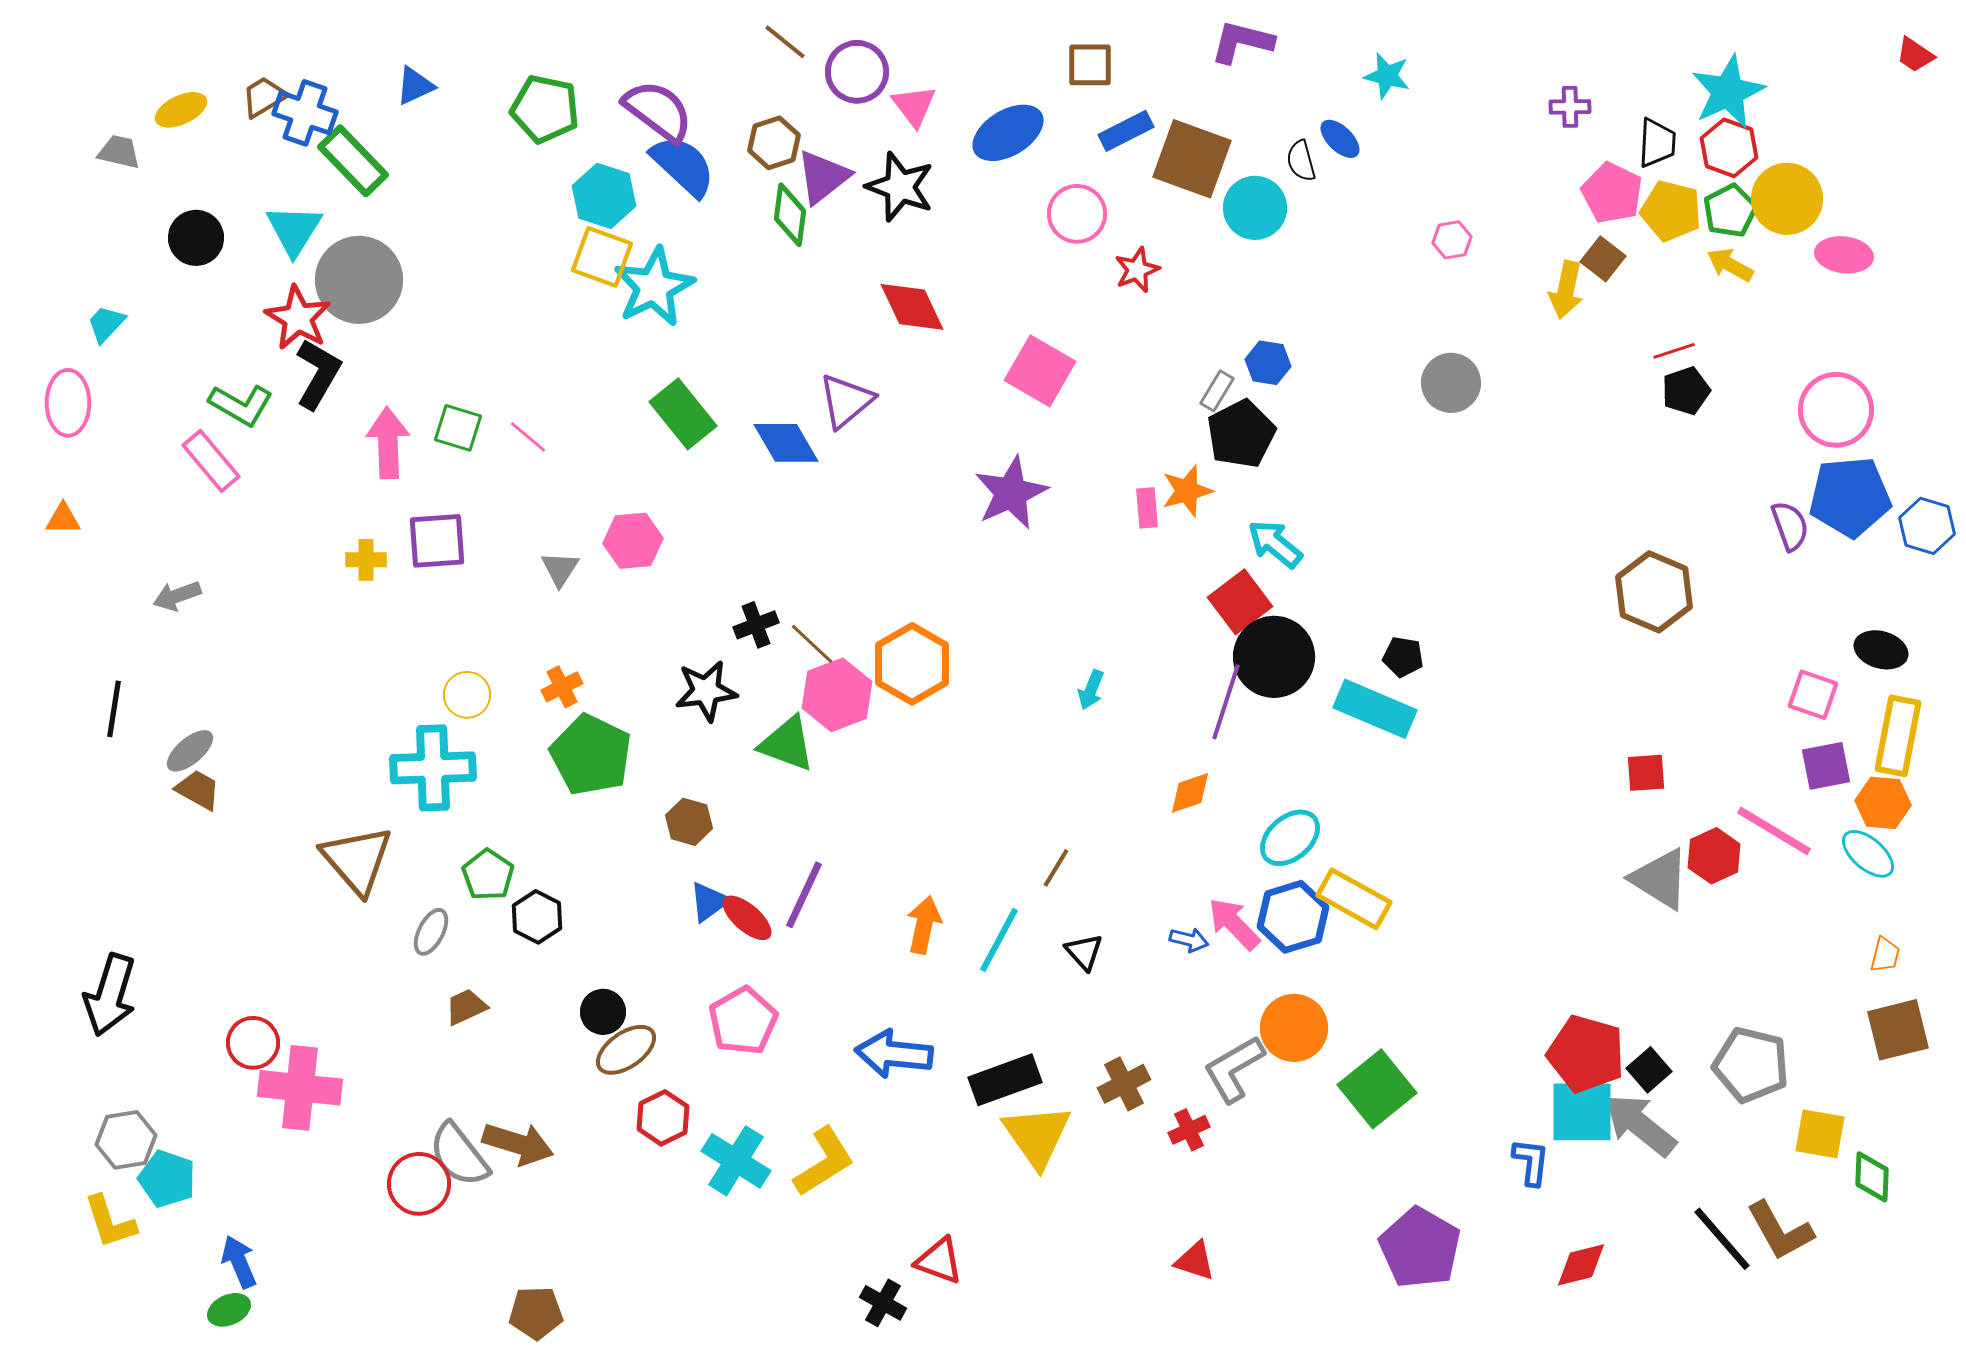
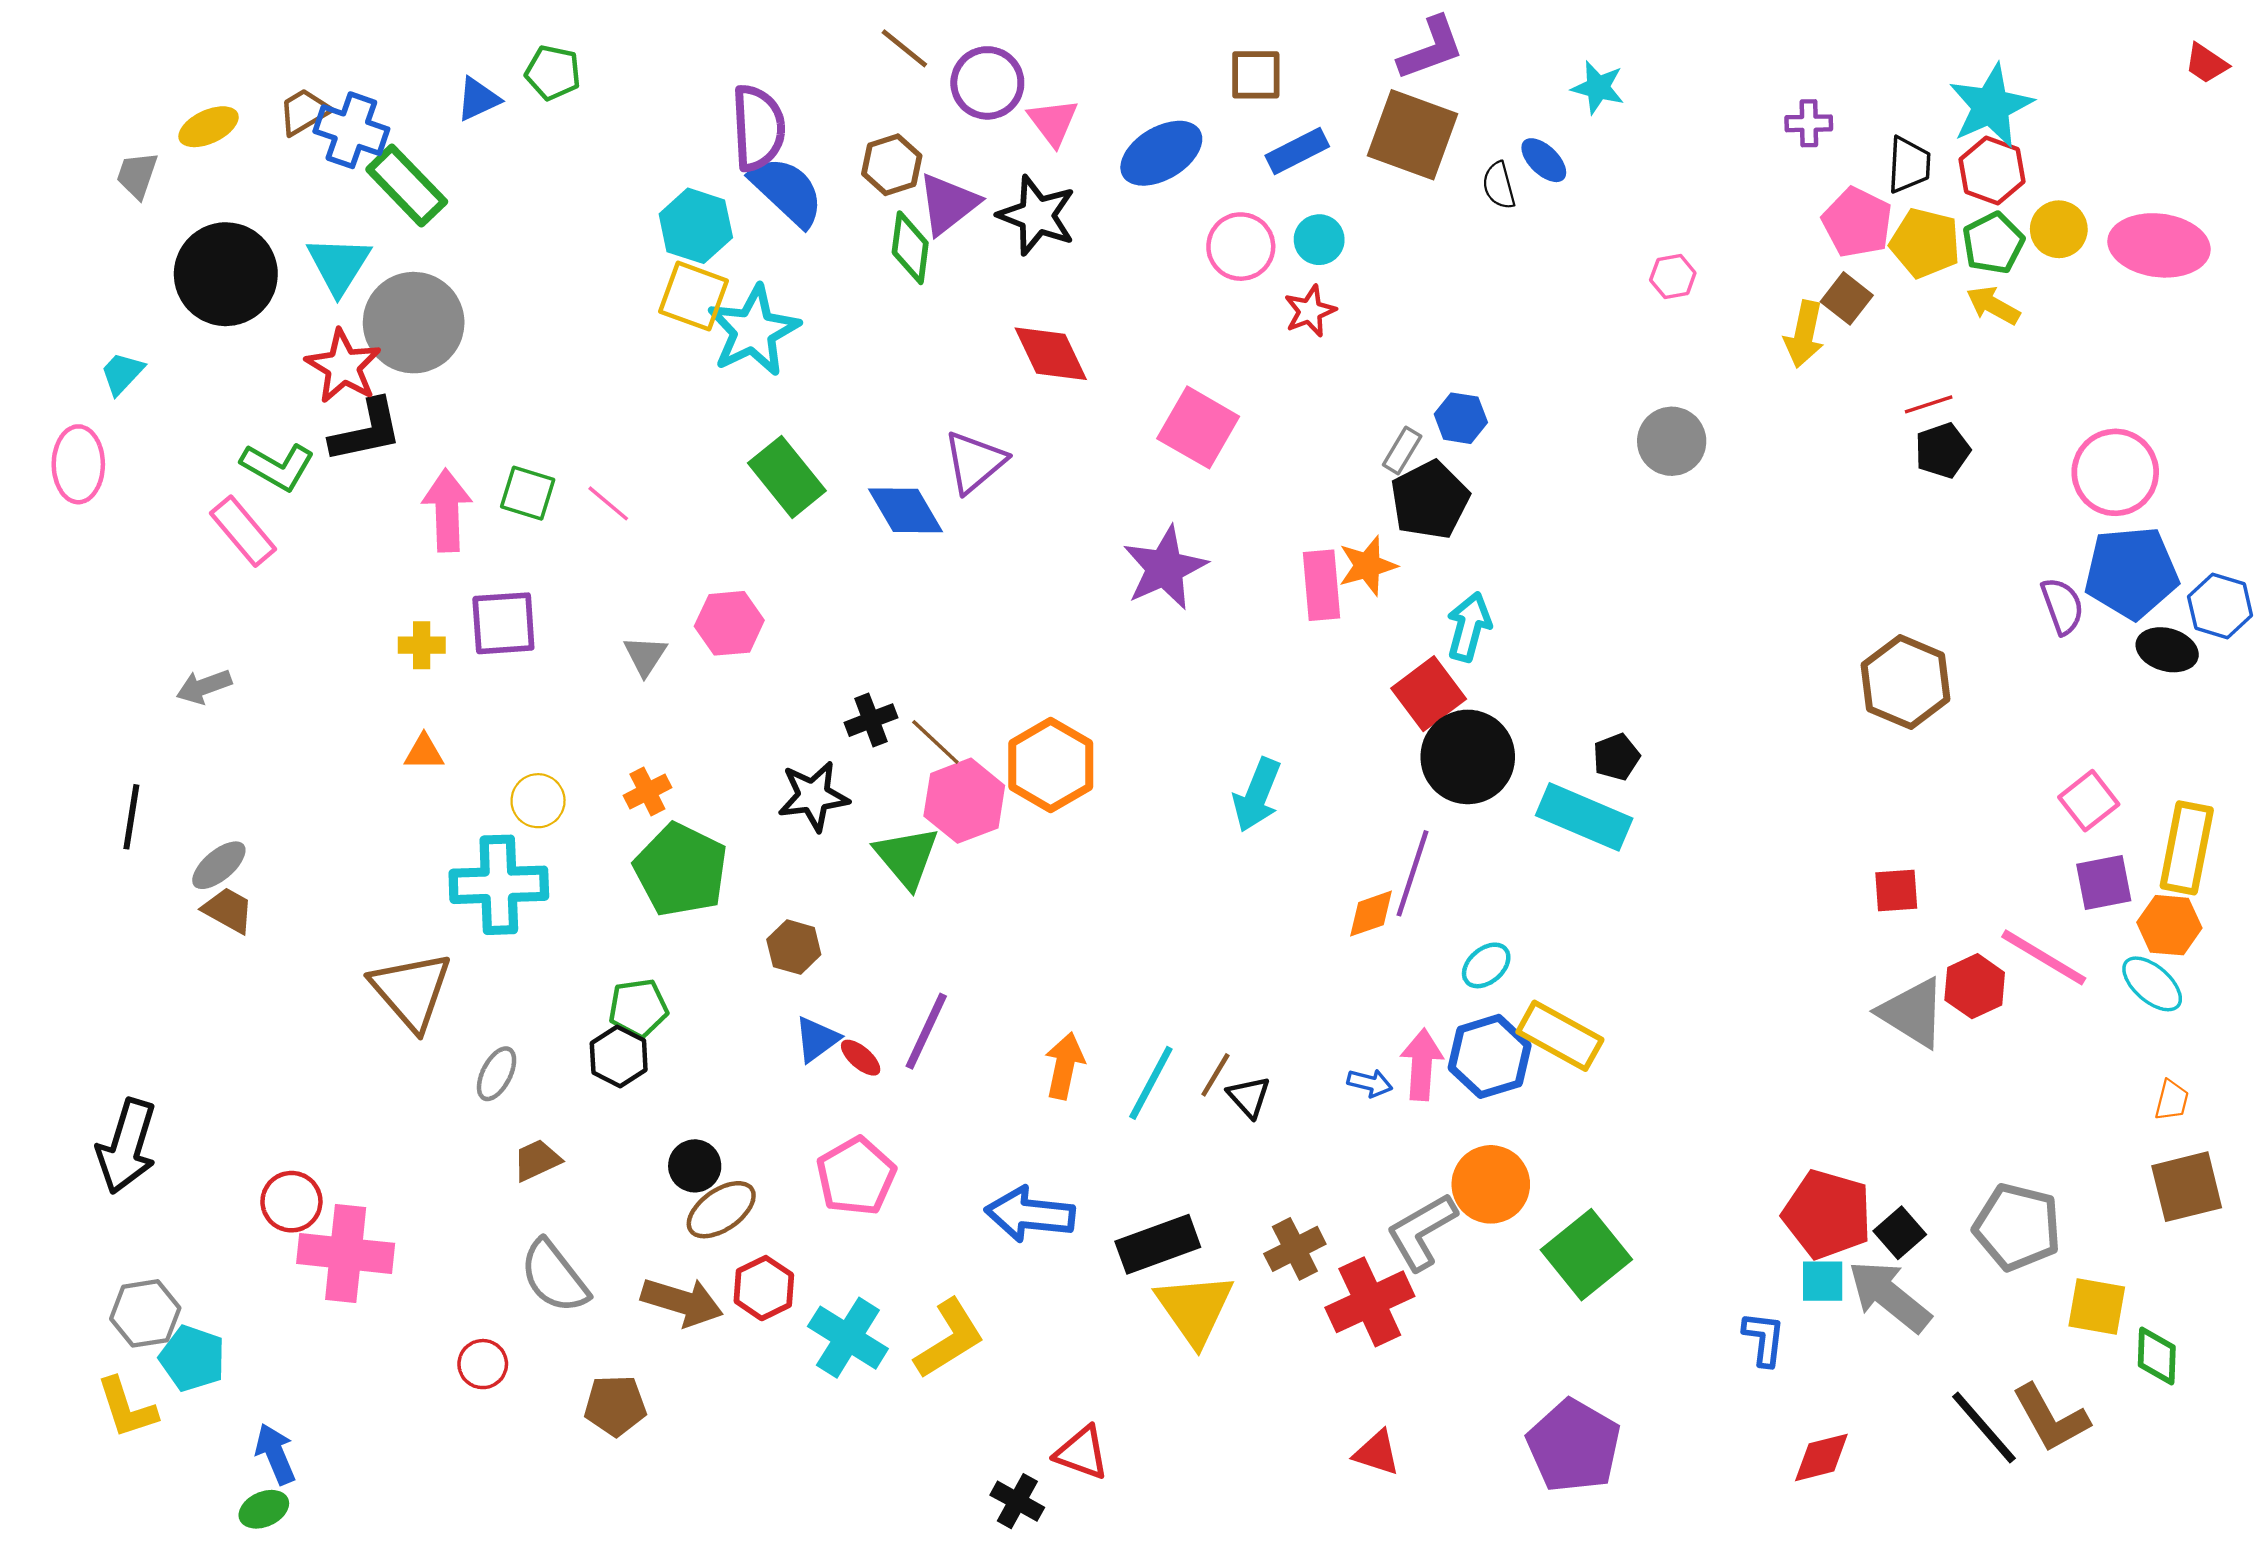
purple L-shape: (1242, 42) -> (1431, 48), turned 146
green pentagon: (545, 109) -> (553, 73), moved, size x0.7
purple semicircle: (658, 111) -> (758, 128), turned 50
gray trapezoid: (119, 152) -> (137, 175), turned -84
brown square: (1192, 159) -> (1412, 135), moved
yellow circle: (1787, 199) -> (2059, 229), size x0.7
cyan circle: (1255, 208) -> (1319, 240), moved, size x0.7
black circle: (196, 238) -> (226, 274), size x1.6
pink ellipse: (1844, 255) -> (2159, 245), moved, size x1.5
black L-shape: (318, 374) -> (366, 431), turned 48
pink rectangle: (1147, 508) -> (1321, 585), size x1.5
orange triangle: (63, 519) -> (424, 752), moved
cyan arrow: (1275, 544) -> (1469, 627), turned 66
black ellipse: (1881, 650) -> (2167, 650), moved
black pentagon: (1403, 657) -> (1616, 757), turned -30
cyan arrow: (1091, 690) -> (1257, 795), size x1.6
pink square: (1813, 695) -> (2089, 801), turned 33
purple line: (1226, 702) -> (1412, 873), moved
green triangle: (787, 744) -> (907, 857), turned 30
cyan ellipse: (1290, 838) -> (1486, 965), size x0.7
brown line: (1056, 868) -> (1215, 1075), moved
green pentagon: (488, 875) -> (638, 1008), moved, turned 30
red ellipse: (747, 918) -> (861, 1058), size x0.7
pink arrow: (1234, 924) -> (1422, 1065), turned 48
cyan square: (1582, 1112) -> (1823, 1281), size x0.6
red cross: (1189, 1130) -> (1370, 1302), size x1.8
brown arrow: (518, 1144) -> (682, 1302), moved
gray semicircle: (459, 1155) -> (554, 1277), moved
red circle: (419, 1184) -> (483, 1364), size x0.7
purple pentagon: (1420, 1248) -> (1574, 1446), moved
brown pentagon: (536, 1313) -> (615, 1406), moved

